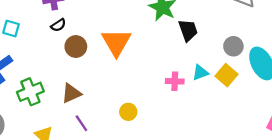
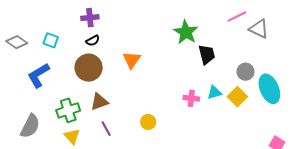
orange triangle: (116, 42) -> (132, 60), moved, size x0.7
brown circle: (76, 47) -> (89, 68), moved, size x1.4
green cross: (30, 92) -> (68, 110), moved

